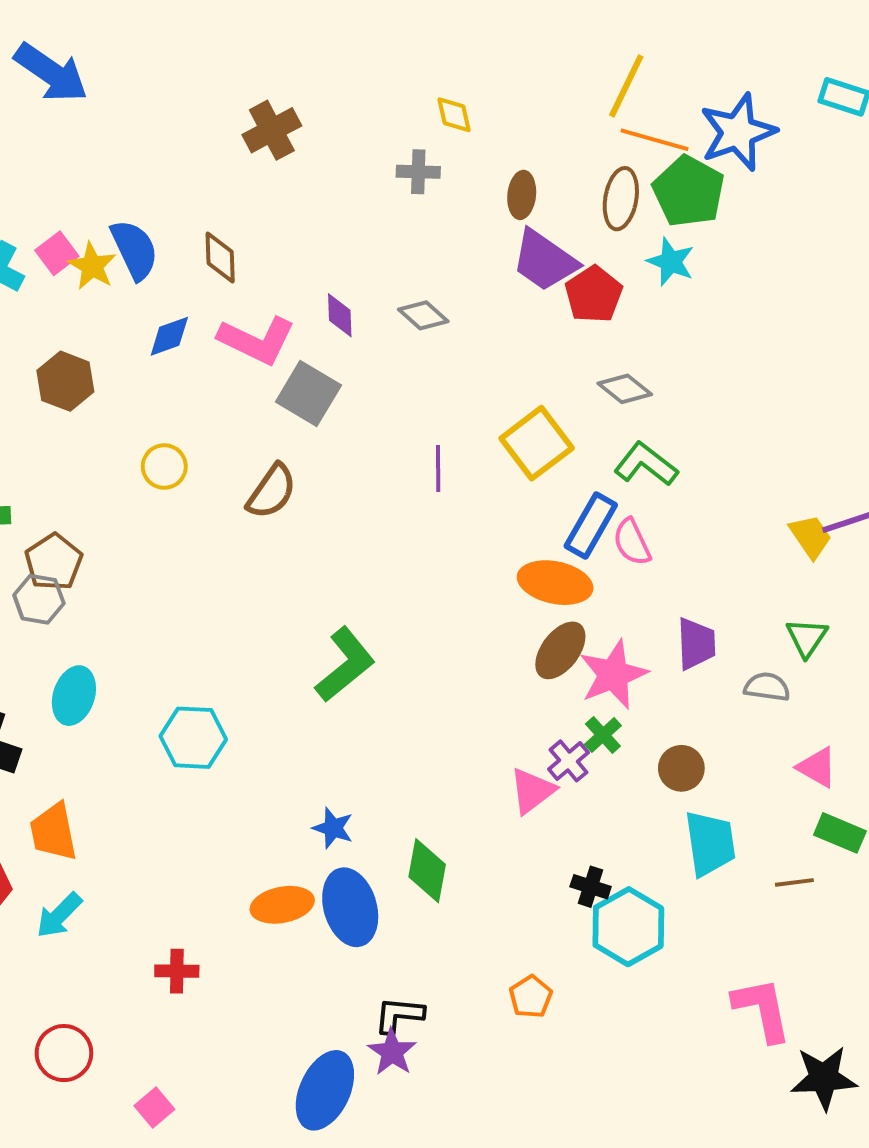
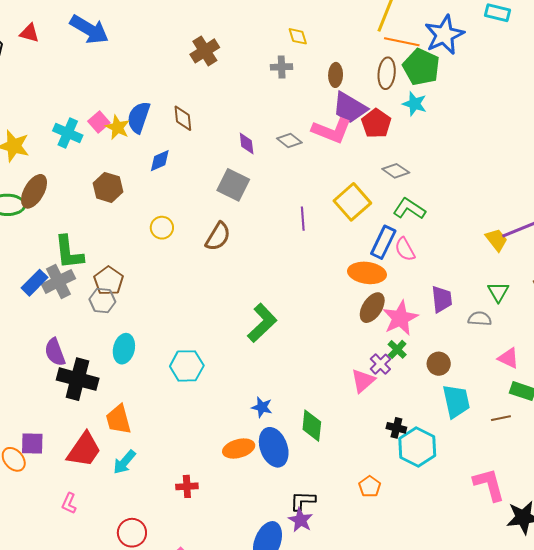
blue semicircle: (134, 250) -> (139, 117), turned -132
pink L-shape: (257, 340) -> (332, 131), moved

